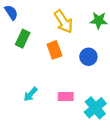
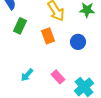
pink rectangle: (66, 96) -> (58, 77), turned 48

